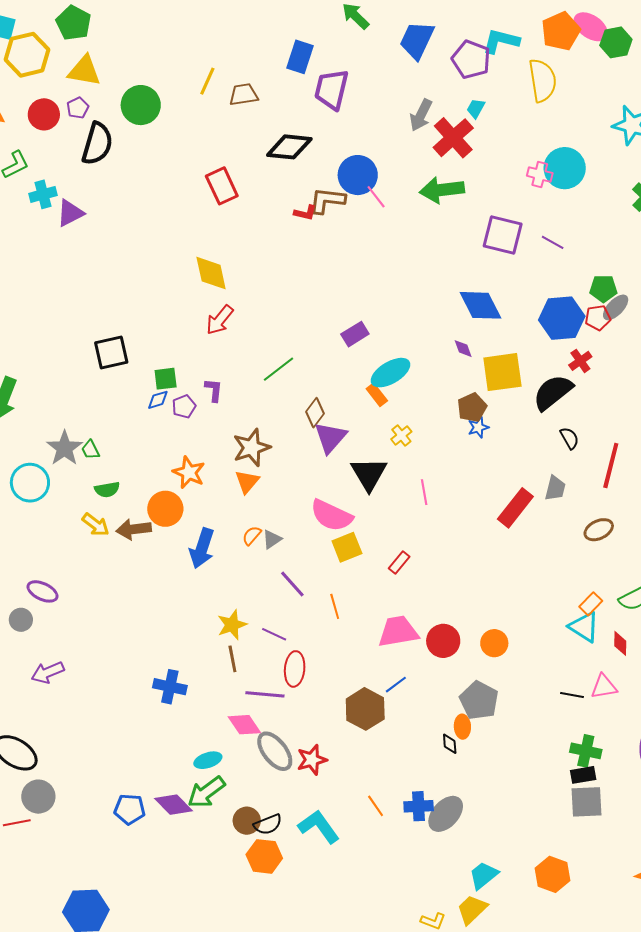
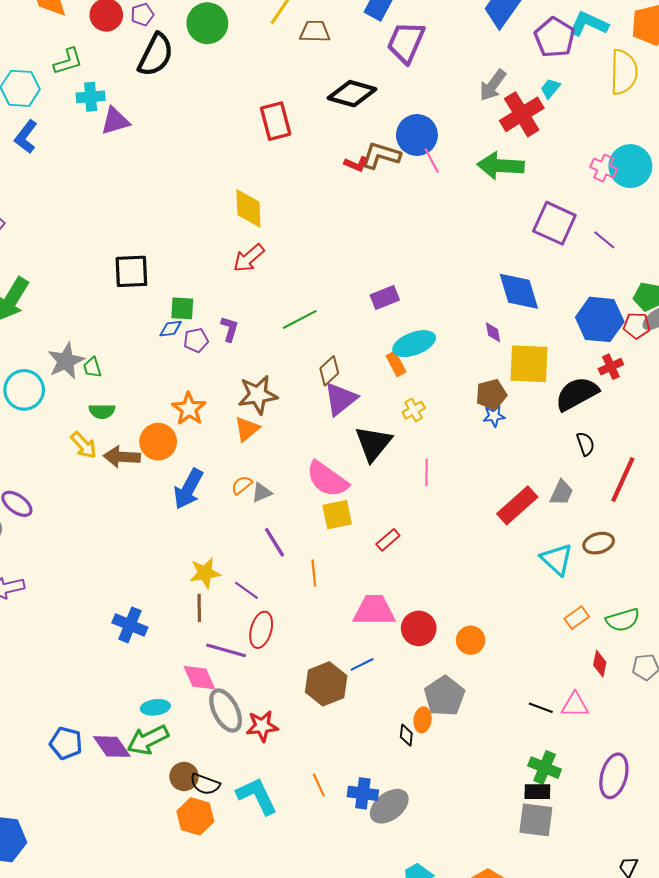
cyan triangle: (584, 627) -> (557, 559), moved
black semicircle: (268, 824) -> (205, 784), turned 32

